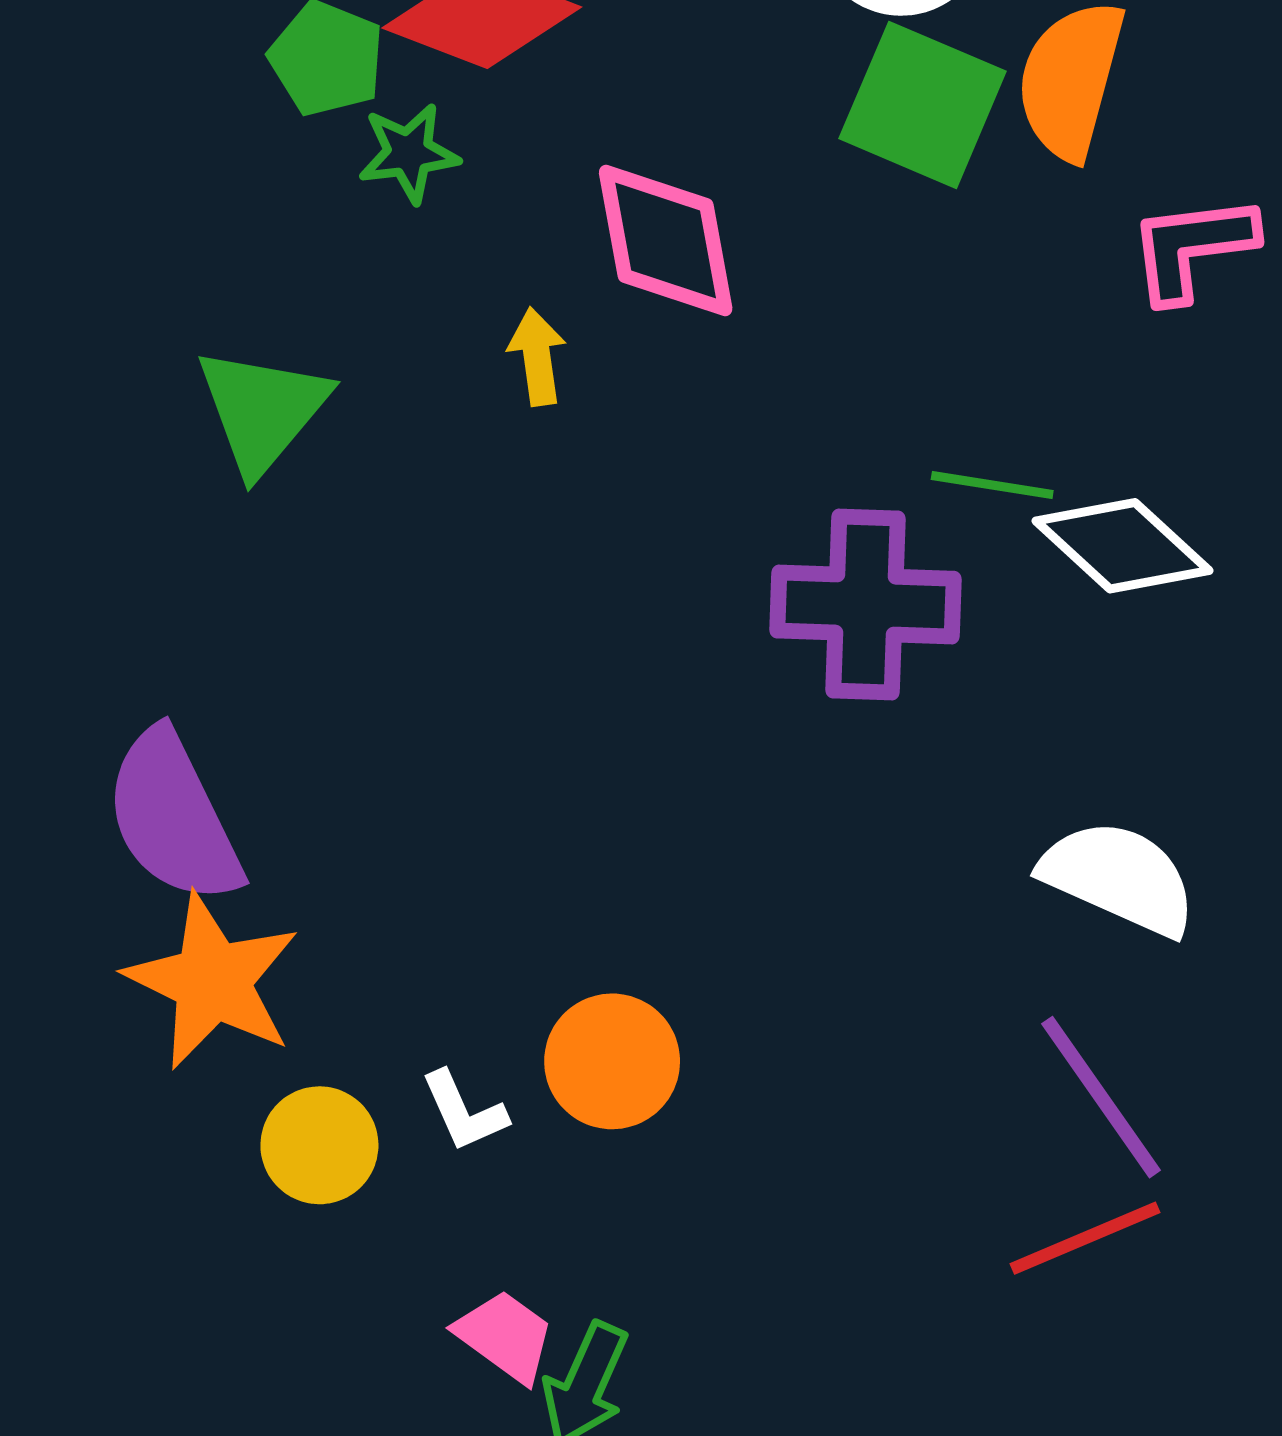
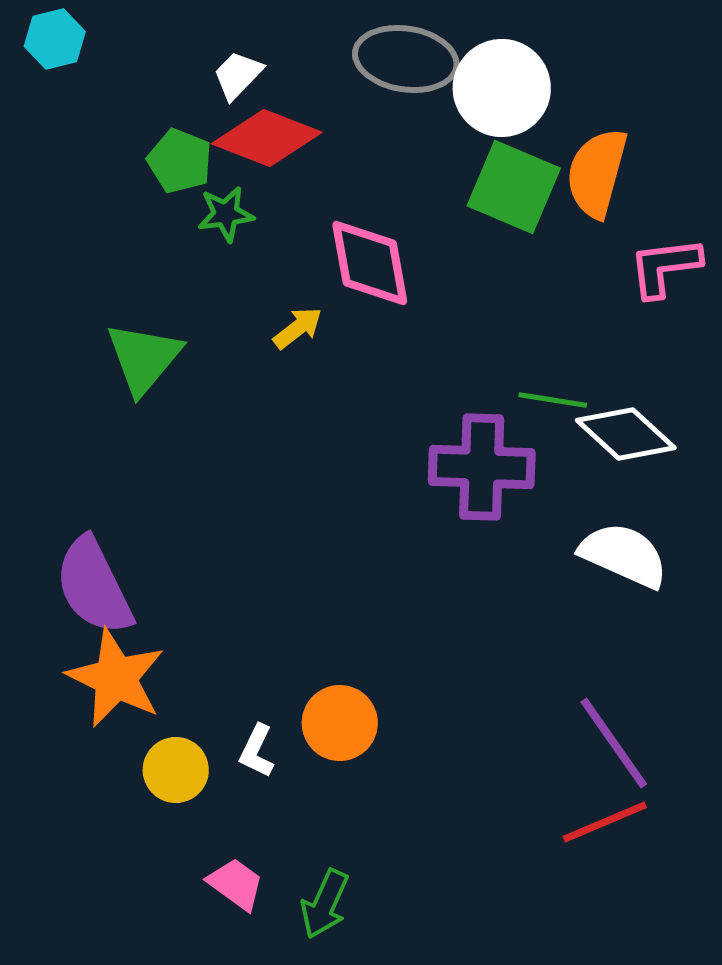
yellow arrow: (537, 357) -> (298, 328), turned 60
white semicircle: (1119, 878) -> (624, 555), moved
white L-shape: (464, 1111) -> (257, 751), turned 50
pink trapezoid: (505, 1336) -> (236, 884), moved

